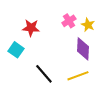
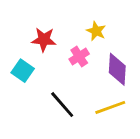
pink cross: (69, 21) -> (79, 57), moved
yellow star: (88, 25) -> (96, 31), moved

